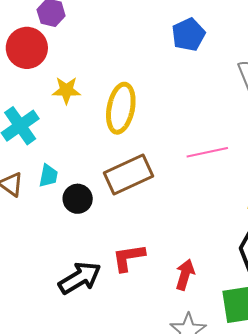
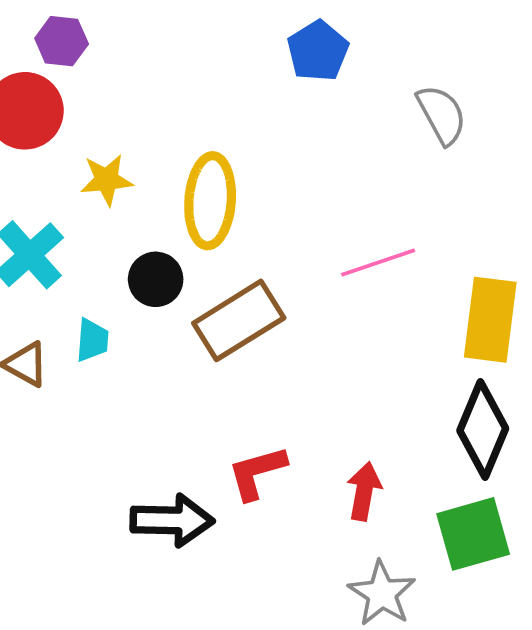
black circle: (78, 199) -> (156, 279), moved
black arrow: (80, 278) -> (172, 520), turned 39

